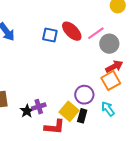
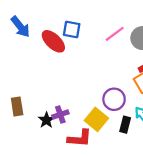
red ellipse: (72, 31) -> (53, 41), moved
pink line: (96, 33) -> (115, 34), moved
black rectangle: (82, 116) -> (125, 125), moved

